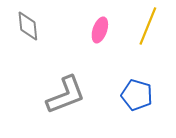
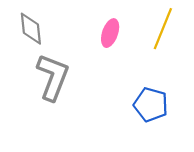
gray L-shape: (66, 95) -> (53, 77), moved, turned -48

